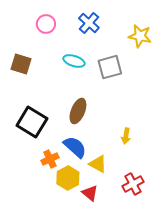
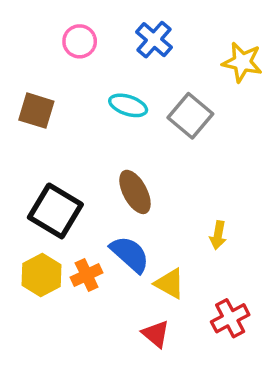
gray square: (110, 67) -> (190, 116), turned -35
brown ellipse: (78, 111) -> (135, 192), turned -50
yellow hexagon: (68, 178) -> (42, 275), moved

